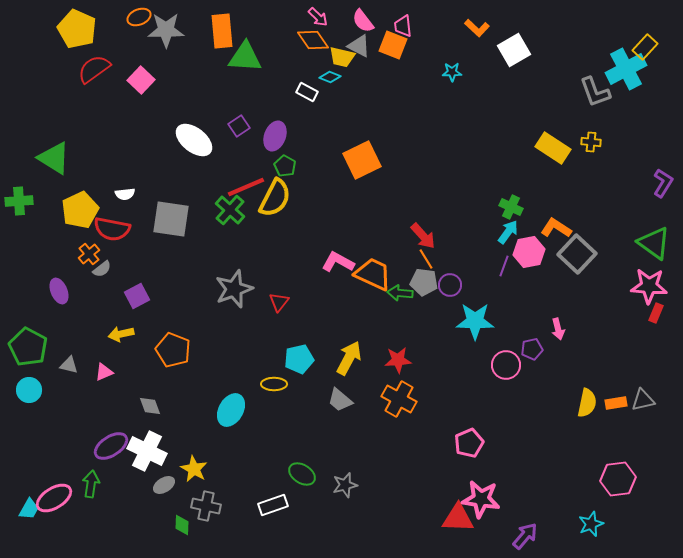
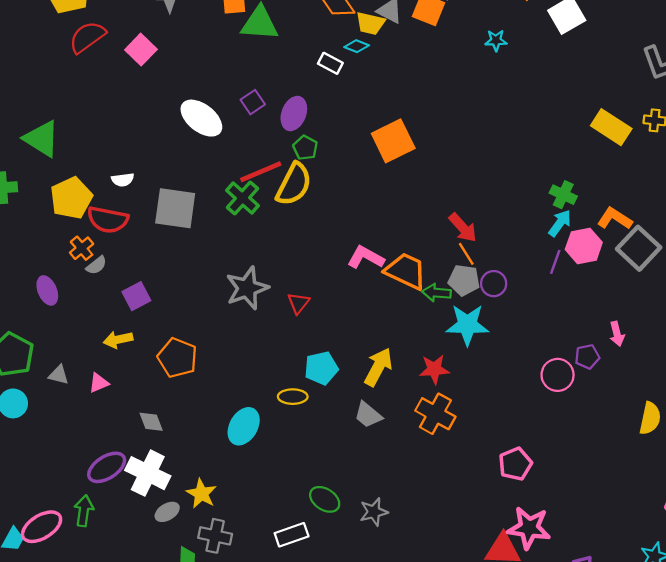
cyan star: (475, 321) -> (467, 325), moved

